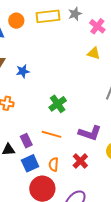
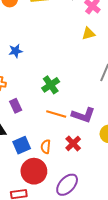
yellow triangle: (94, 53) -> (88, 34), turned -32
orange line: (52, 134) -> (56, 114), moved
purple rectangle: (26, 141) -> (16, 106), moved

